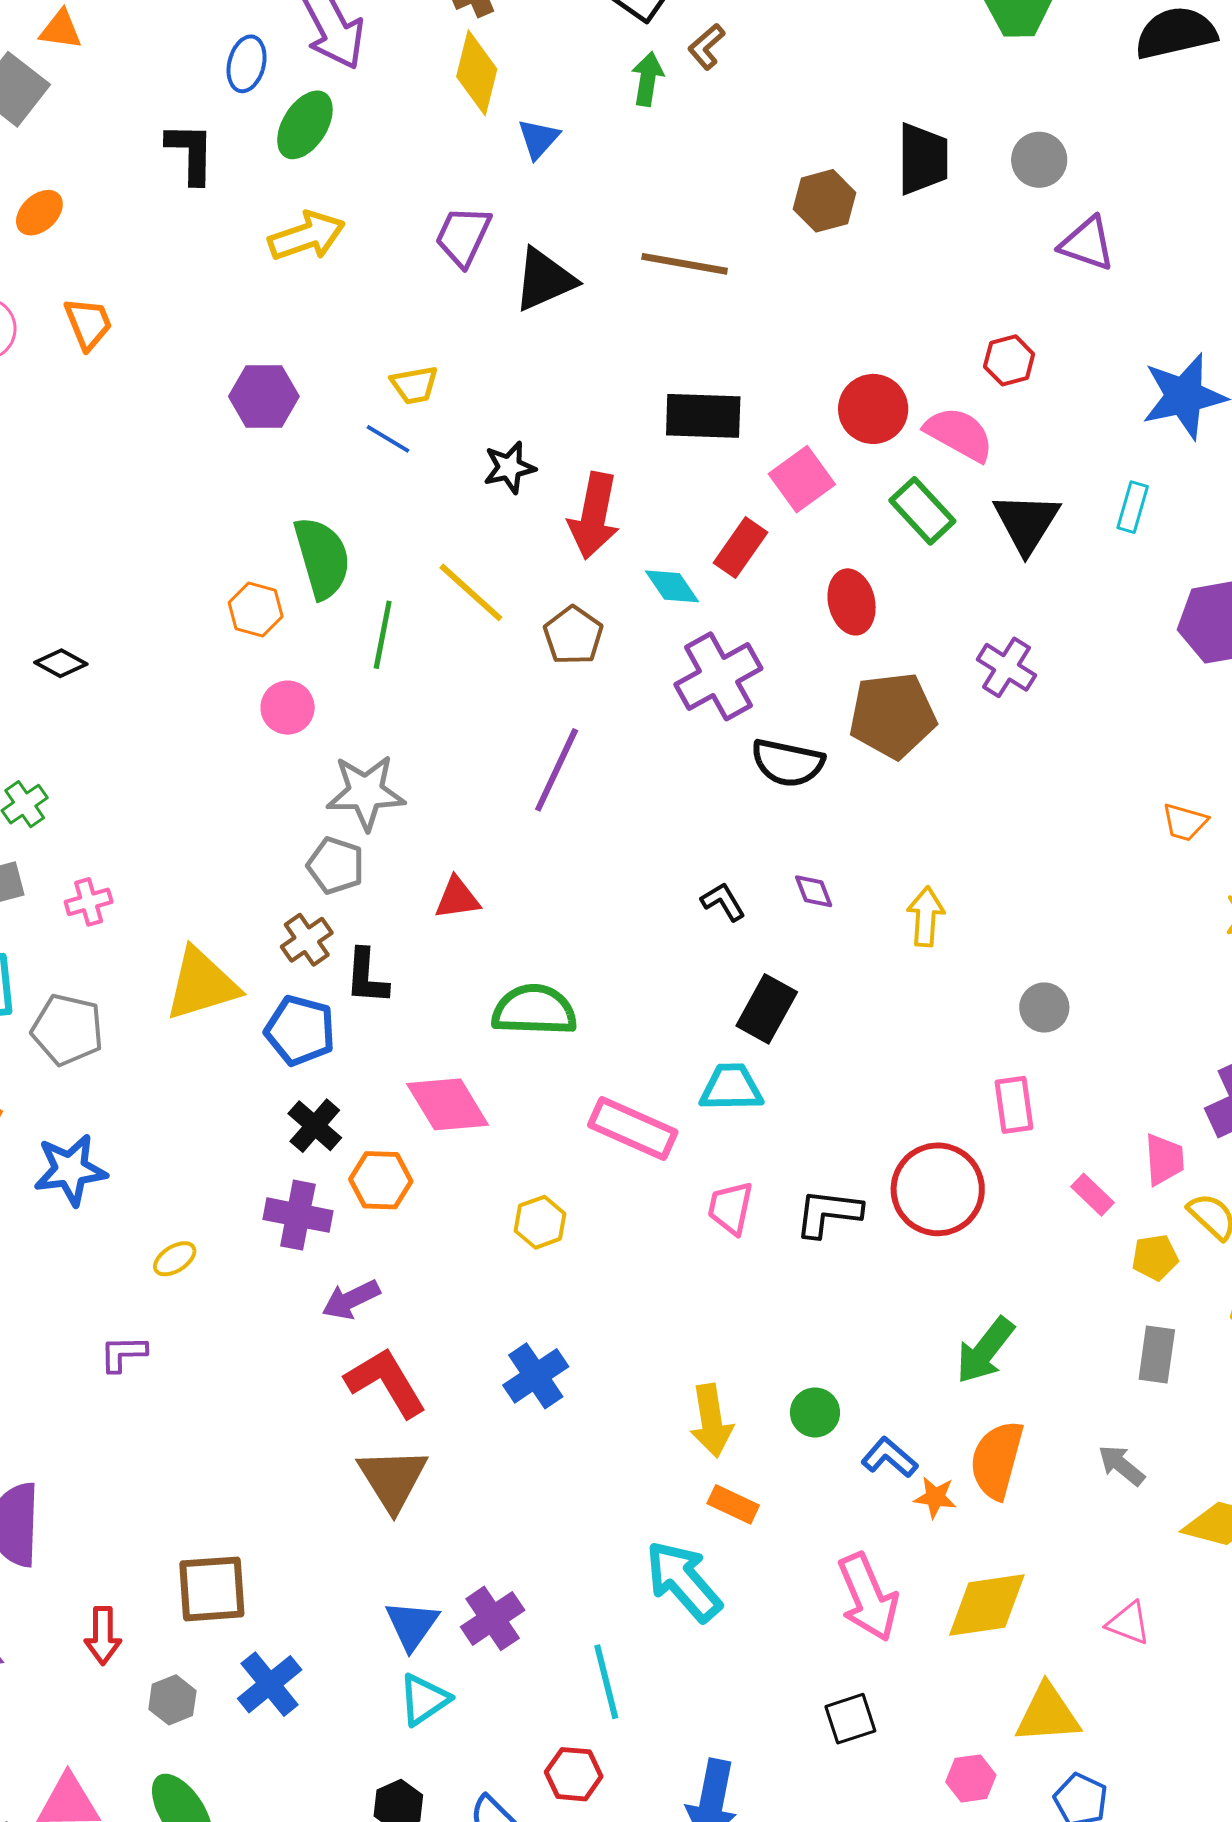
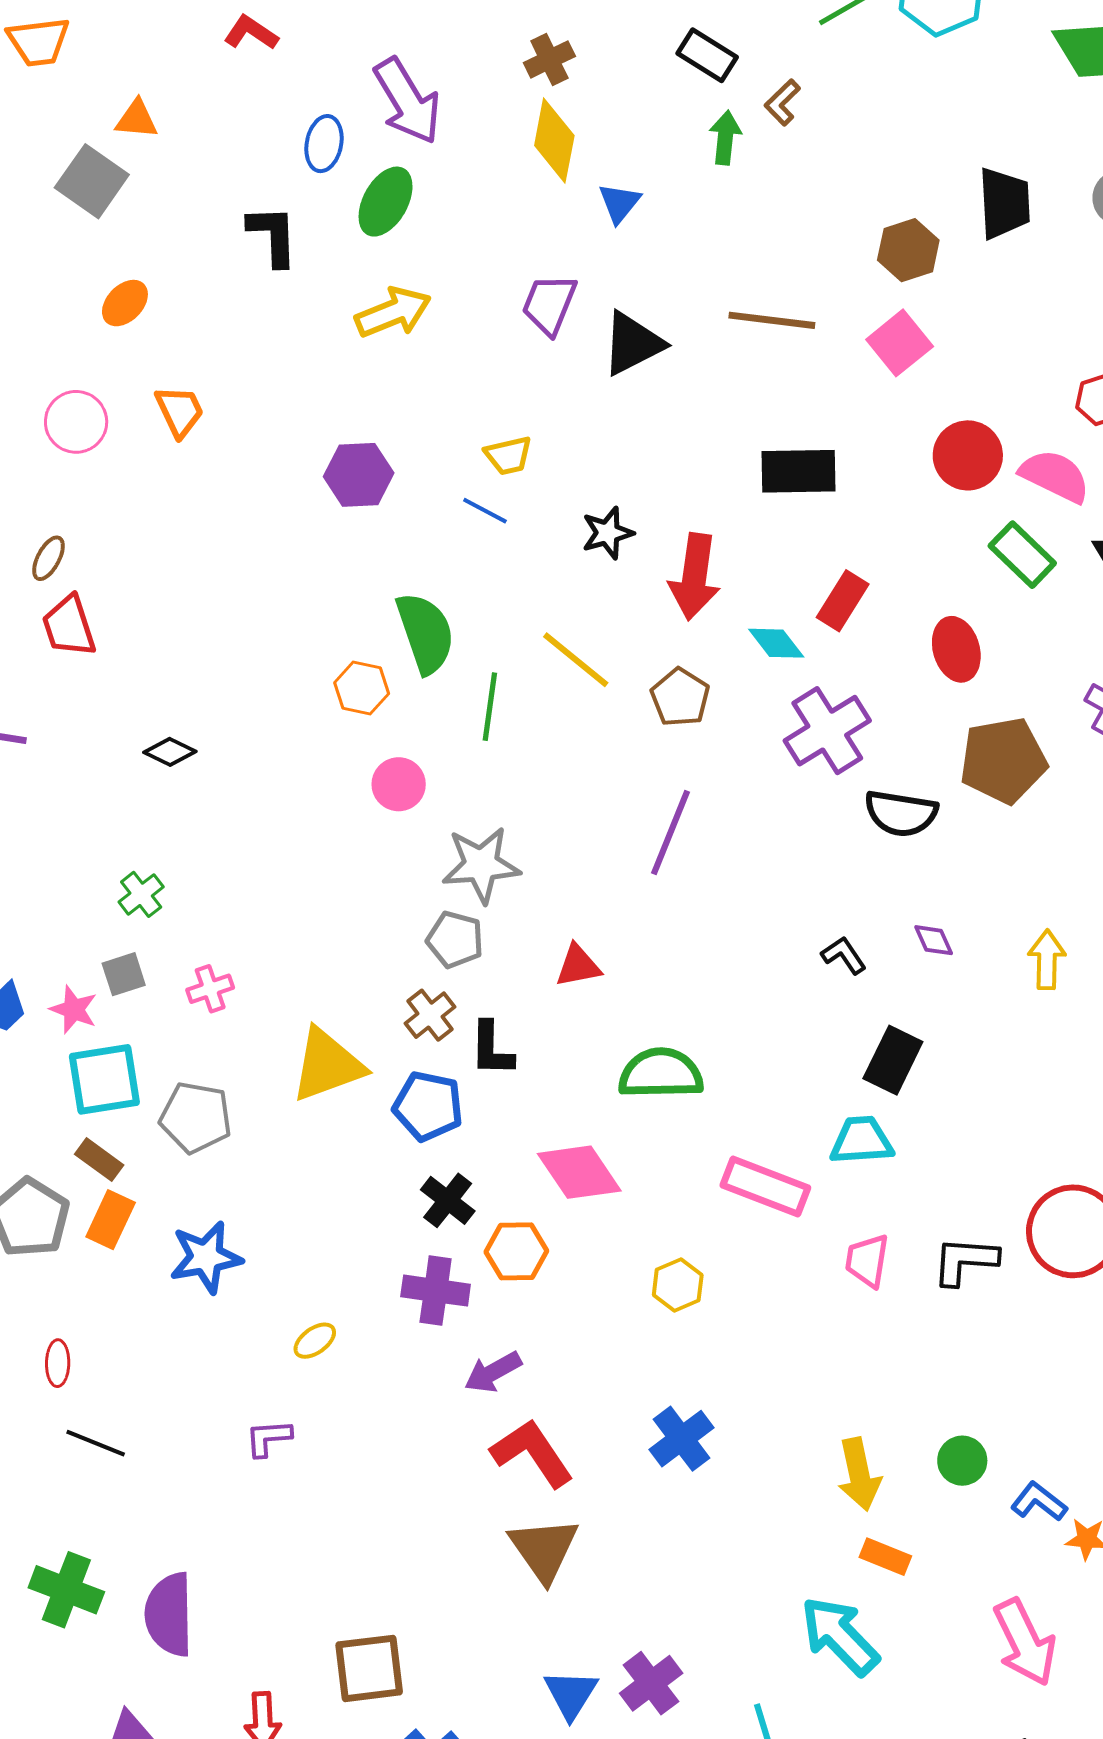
pink square: (802, 479) -> (900, 343), moved

